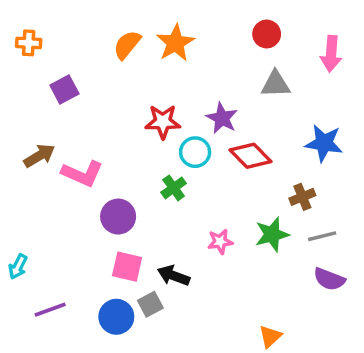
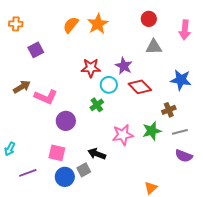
pink star: (220, 242) -> (123, 135), size x1.5
pink square: (127, 267) -> (57, 153), moved

